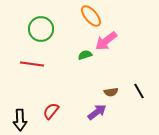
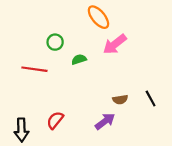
green circle: (41, 29) -> (55, 42), moved, size x0.6
green semicircle: (85, 55) -> (79, 59), moved

